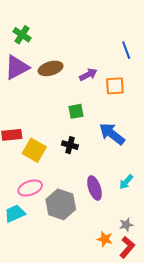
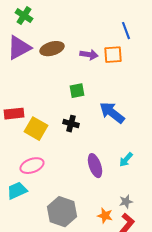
purple arrow: (88, 75) -> (89, 55), turned 36
orange square: (115, 86) -> (113, 55), moved
gray hexagon: (61, 204) -> (62, 212), moved

